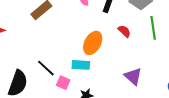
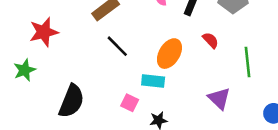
green line: (153, 28) -> (248, 62), moved
black line: (46, 68) -> (117, 46), moved

